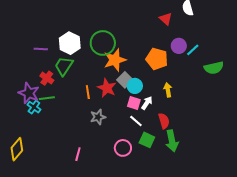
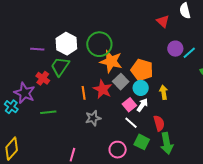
orange pentagon: (157, 59) -> (142, 70), moved
orange star: (115, 60) -> (111, 61), turned 30
cyan circle: (135, 86) -> (141, 88), moved
green line: (47, 98) -> (48, 112), moved
pink square: (134, 103) -> (129, 105), turned 32
cyan cross: (34, 107) -> (11, 107), moved

